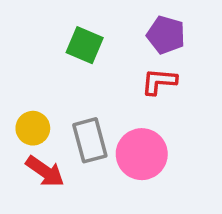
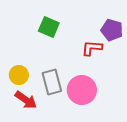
purple pentagon: (166, 35) -> (112, 30), moved

